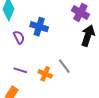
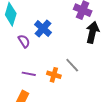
blue cross: (39, 27) -> (43, 29), turned 30

